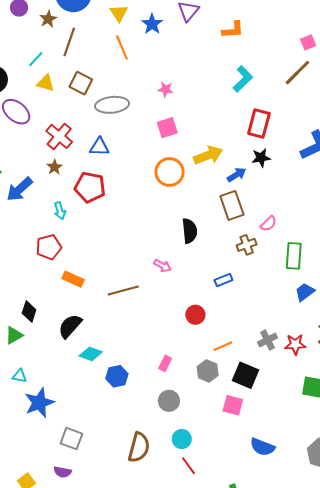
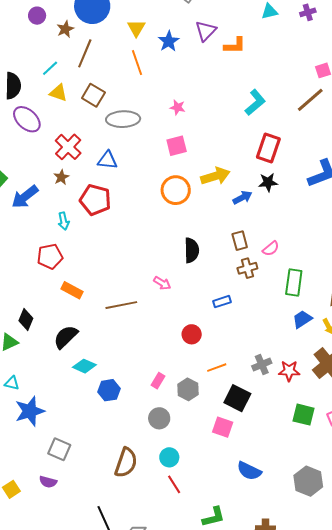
orange L-shape: (233, 30) -> (235, 46), moved
brown rectangle: (232, 205) -> (240, 241), moved, size x0.7
gray hexagon: (208, 371) -> (188, 389), moved

